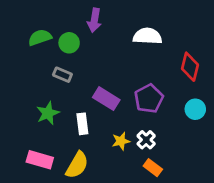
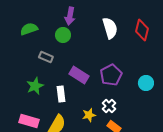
white semicircle: (147, 36) -> (110, 28), turned 70
green circle: (69, 43) -> (63, 35), moved
red diamond: (190, 67) -> (142, 30), moved
yellow star: (121, 141) -> (89, 115), moved

